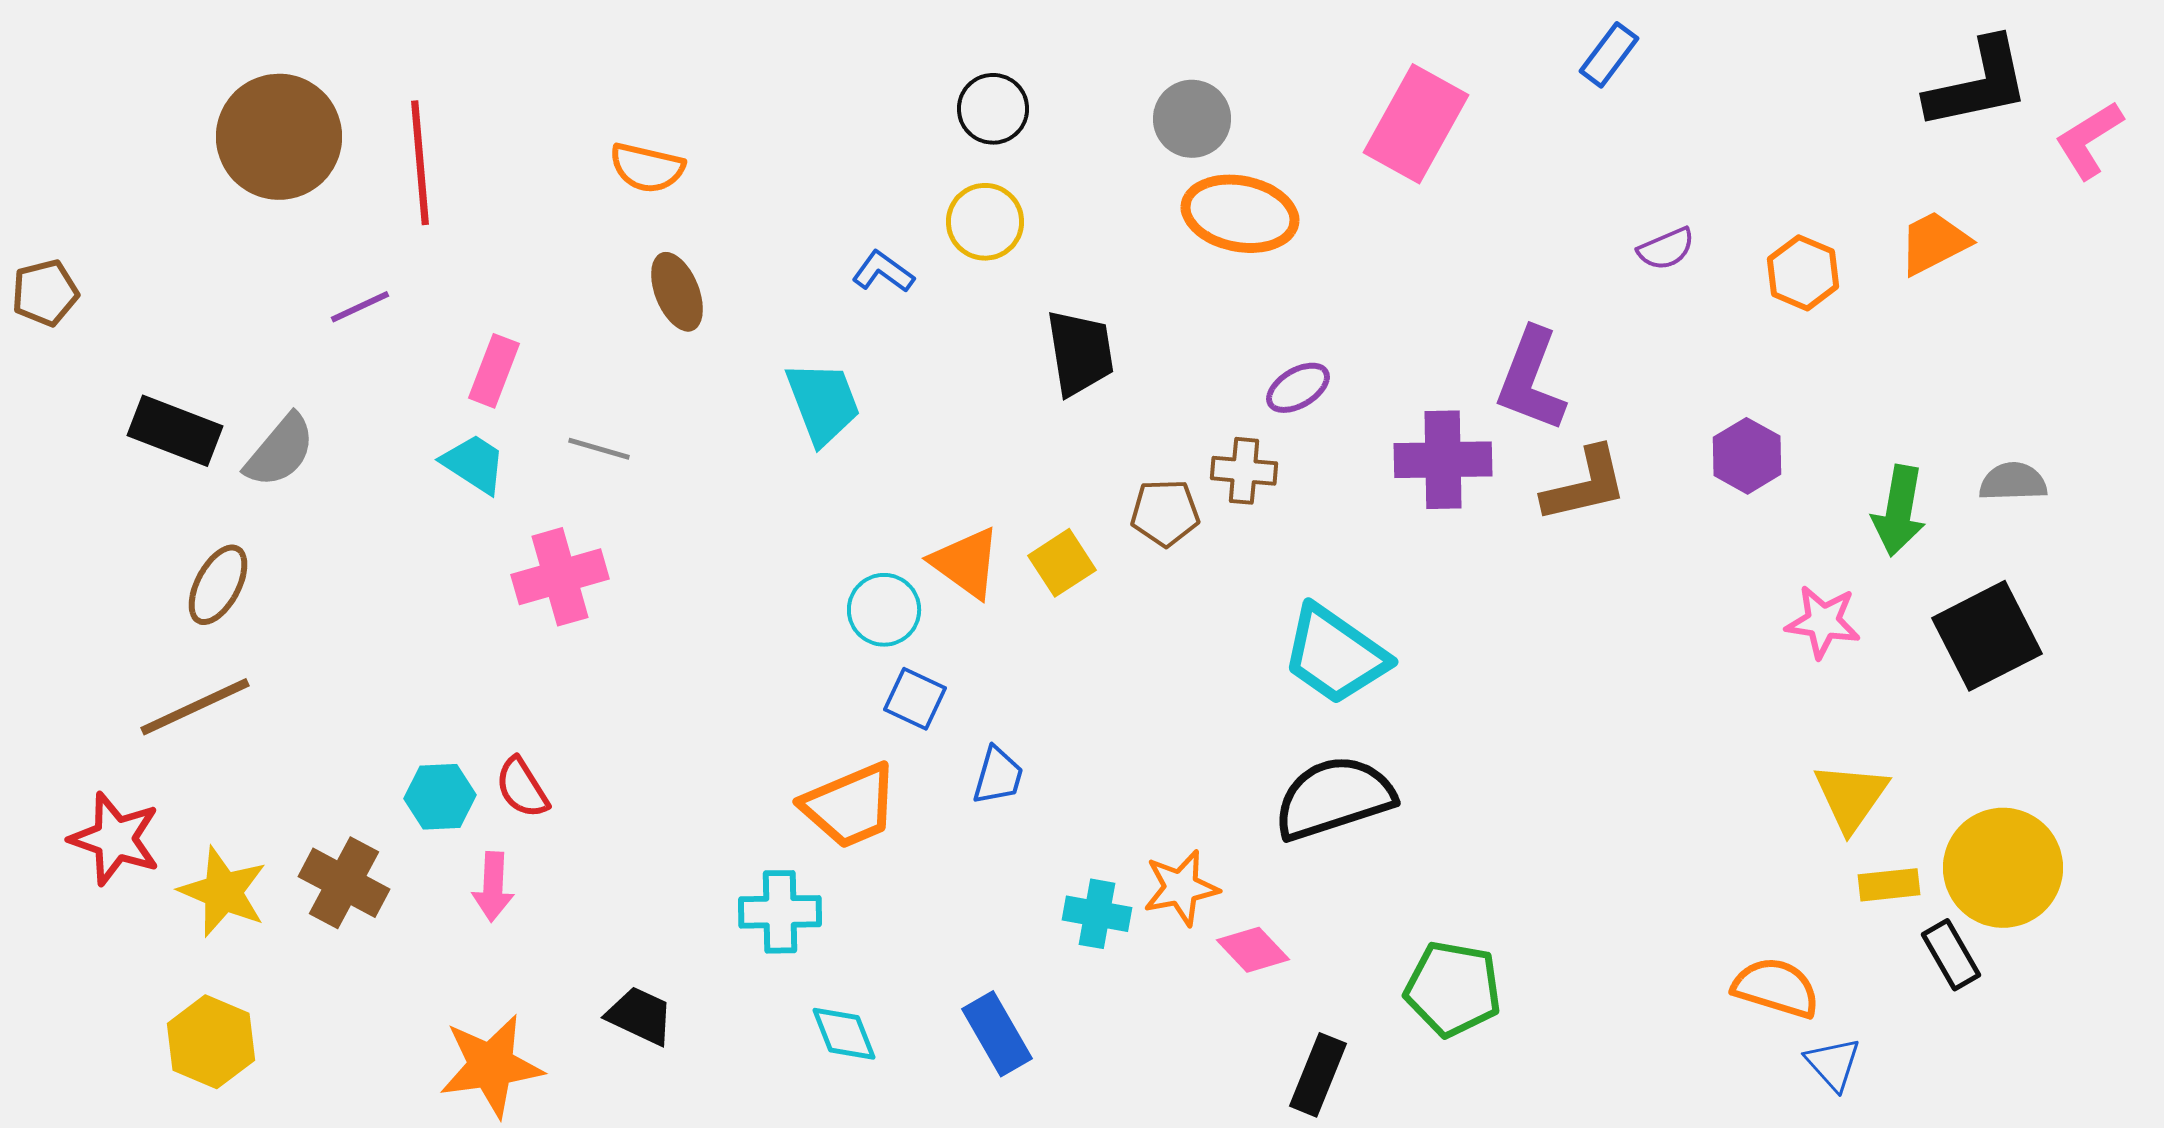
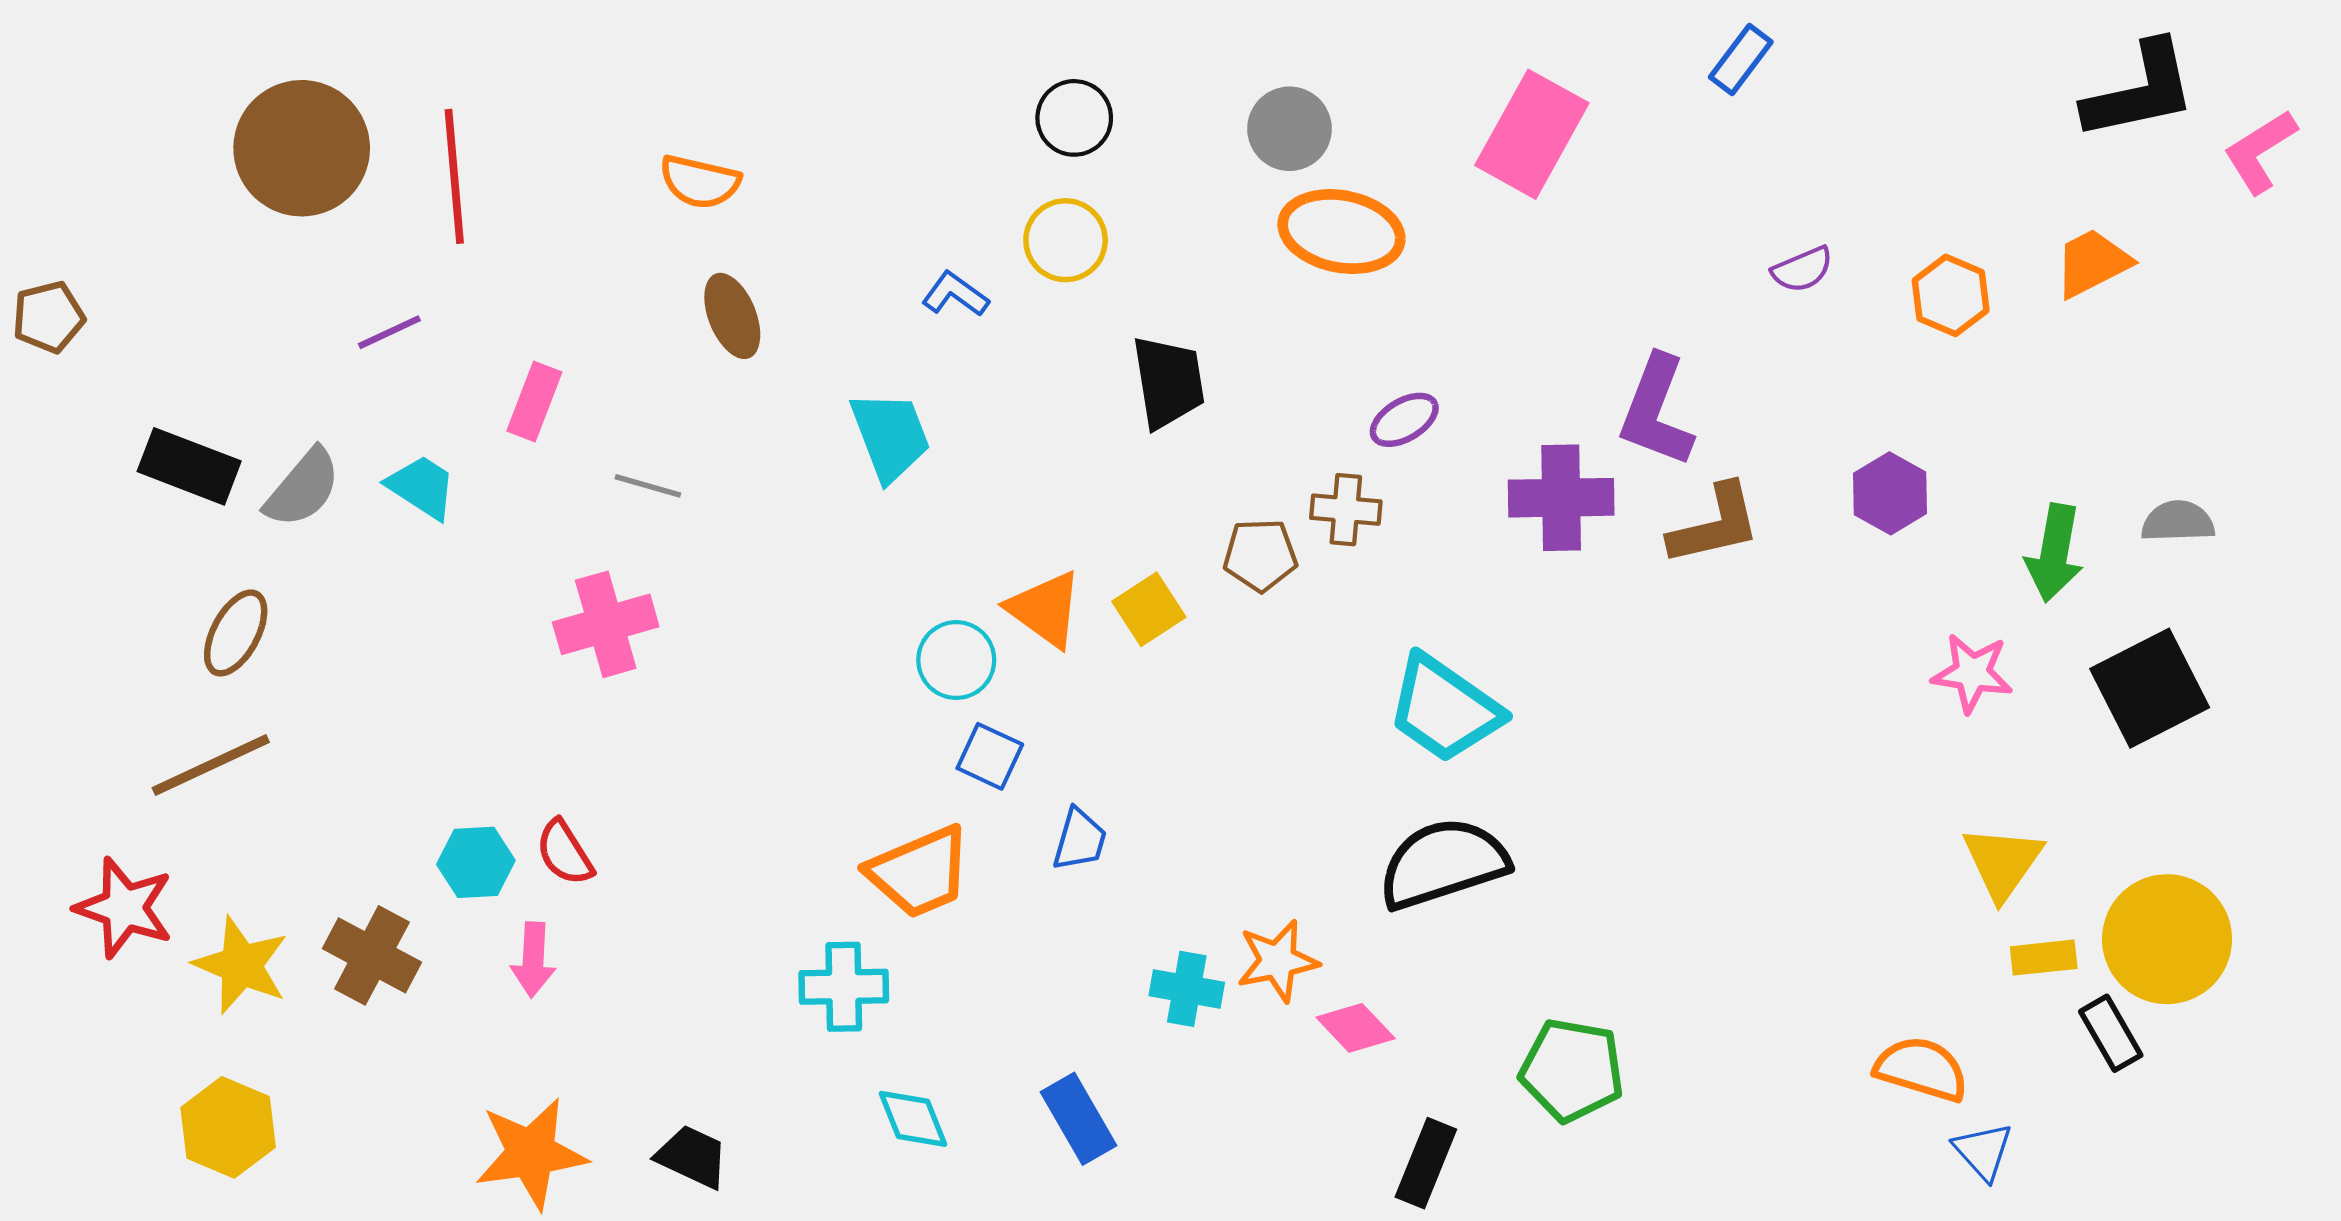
cyan trapezoid: (474, 464) -> (422, 487), moved
black trapezoid: (640, 1016) -> (692, 1157), moved

